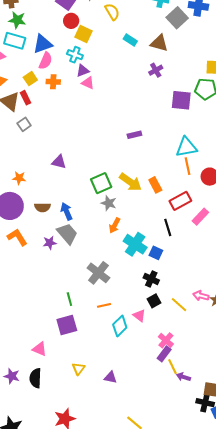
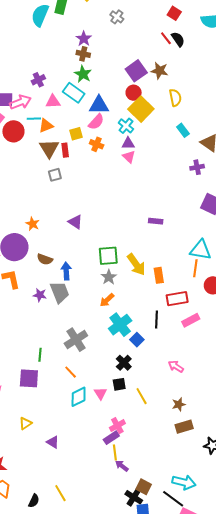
yellow square: (84, 34) -> (141, 109), size x1.4
pink arrow: (201, 296) -> (176, 366), moved
orange line: (104, 305) -> (71, 372), turned 40

